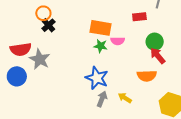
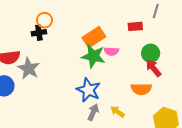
orange circle: (43, 13) -> (44, 20), moved
black cross: (49, 25) -> (39, 33), turned 32
orange rectangle: (101, 28) -> (94, 37), turned -45
green star: (101, 46) -> (93, 56), size x1.6

